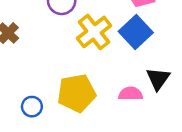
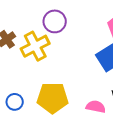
yellow cross: (94, 32) -> (35, 46), moved

